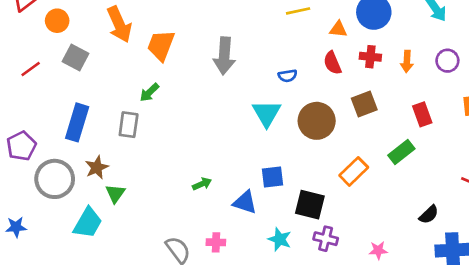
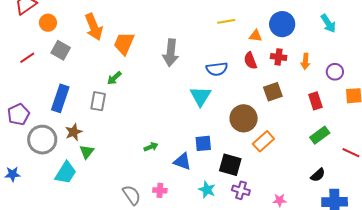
purple circle: (447, 61) -> (335, 72), moved
blue semicircle: (288, 76) -> (217, 69), size x1.5
brown circle: (317, 121) -> (244, 118), moved
green rectangle: (401, 152) -> (320, 135), moved

